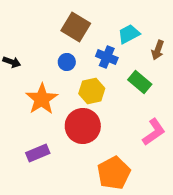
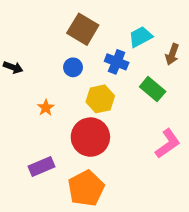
orange star: (42, 99) -> (46, 108), size x0.5
orange pentagon: (114, 173) -> (86, 188), moved

